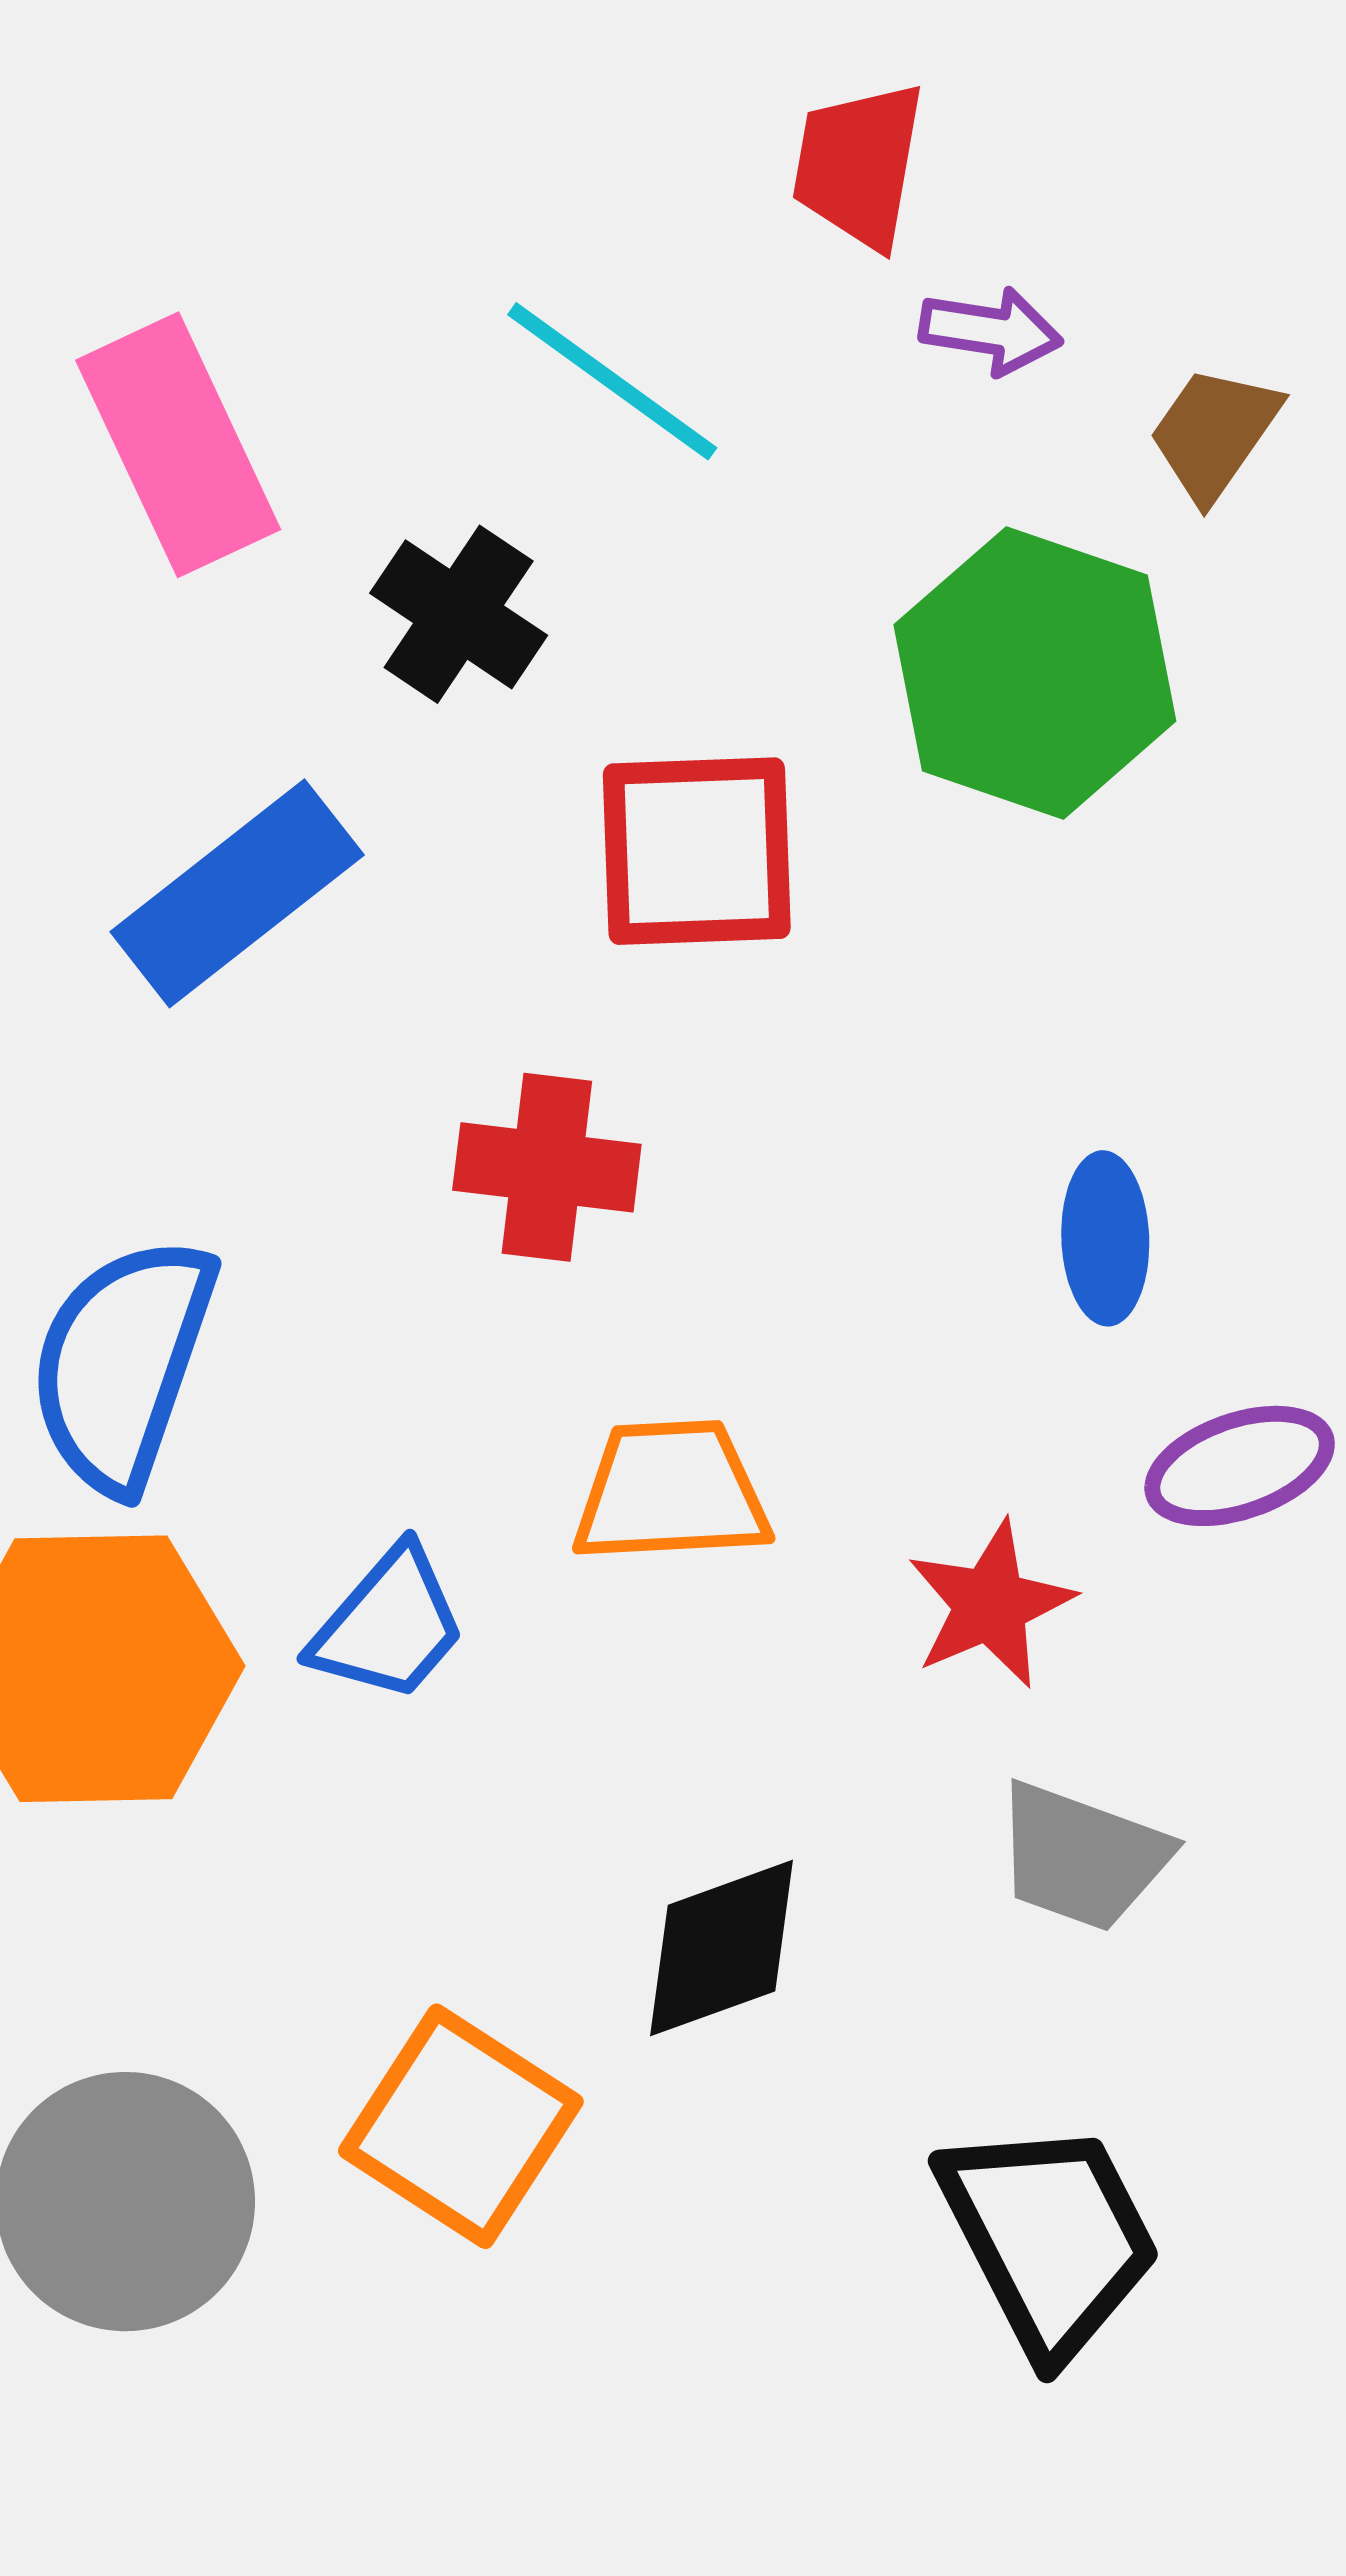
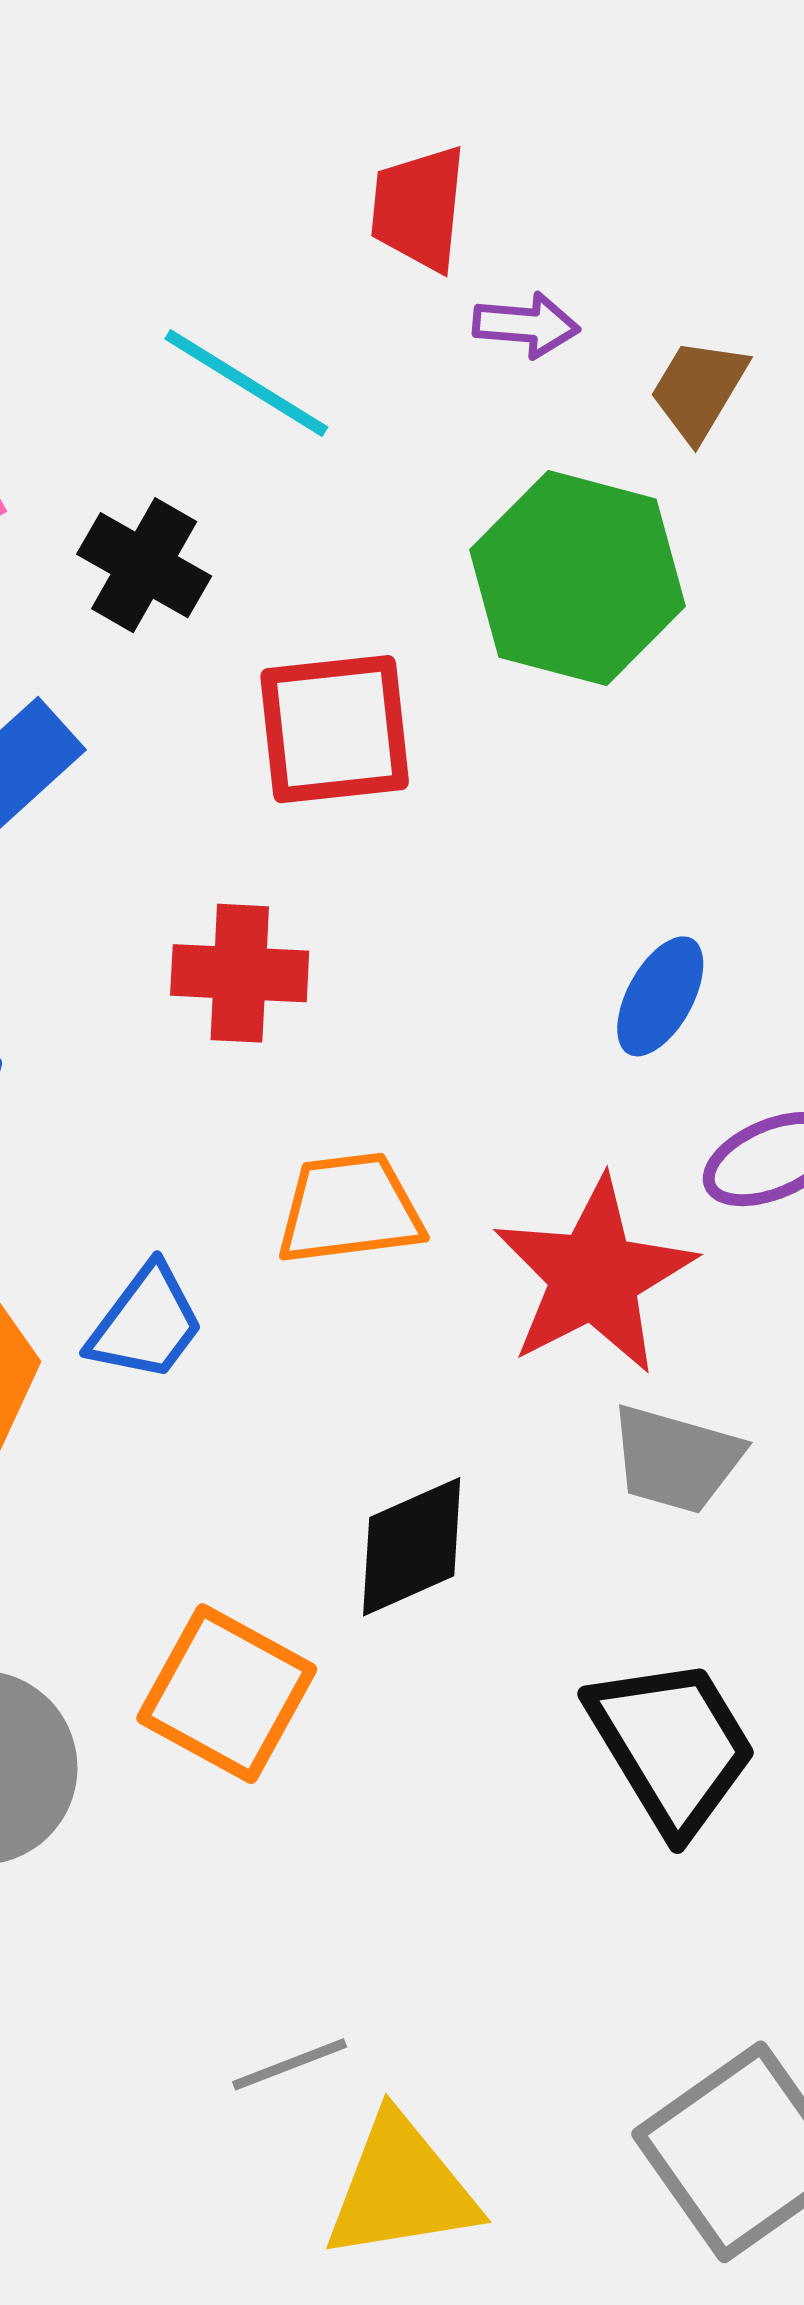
blue ellipse: (1105, 1238) -> (660, 996), turned 35
red star: (990, 1605) -> (594, 1276), size x1.6

